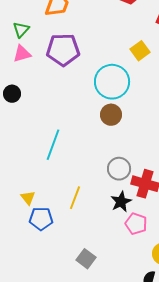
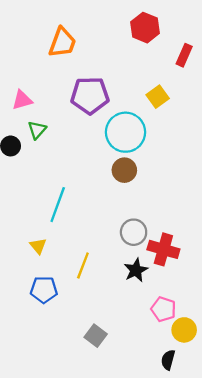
green triangle: (21, 30) -> (37, 130), moved
purple pentagon: (63, 50) -> (90, 95), moved
yellow triangle: (28, 198) -> (38, 246), moved
pink pentagon: (136, 224) -> (163, 309), moved

